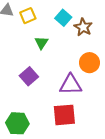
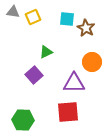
cyan square: (63, 18) -> (67, 19), turned -35
green triangle: (41, 43) -> (46, 52), moved, turned 32

